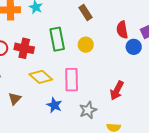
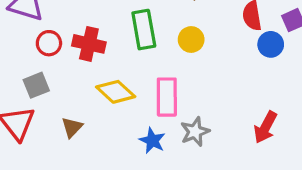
red arrow: (117, 91) -> (265, 127), moved
blue star: (54, 105) -> (152, 141), moved
gray star: (88, 110) -> (195, 132), moved

